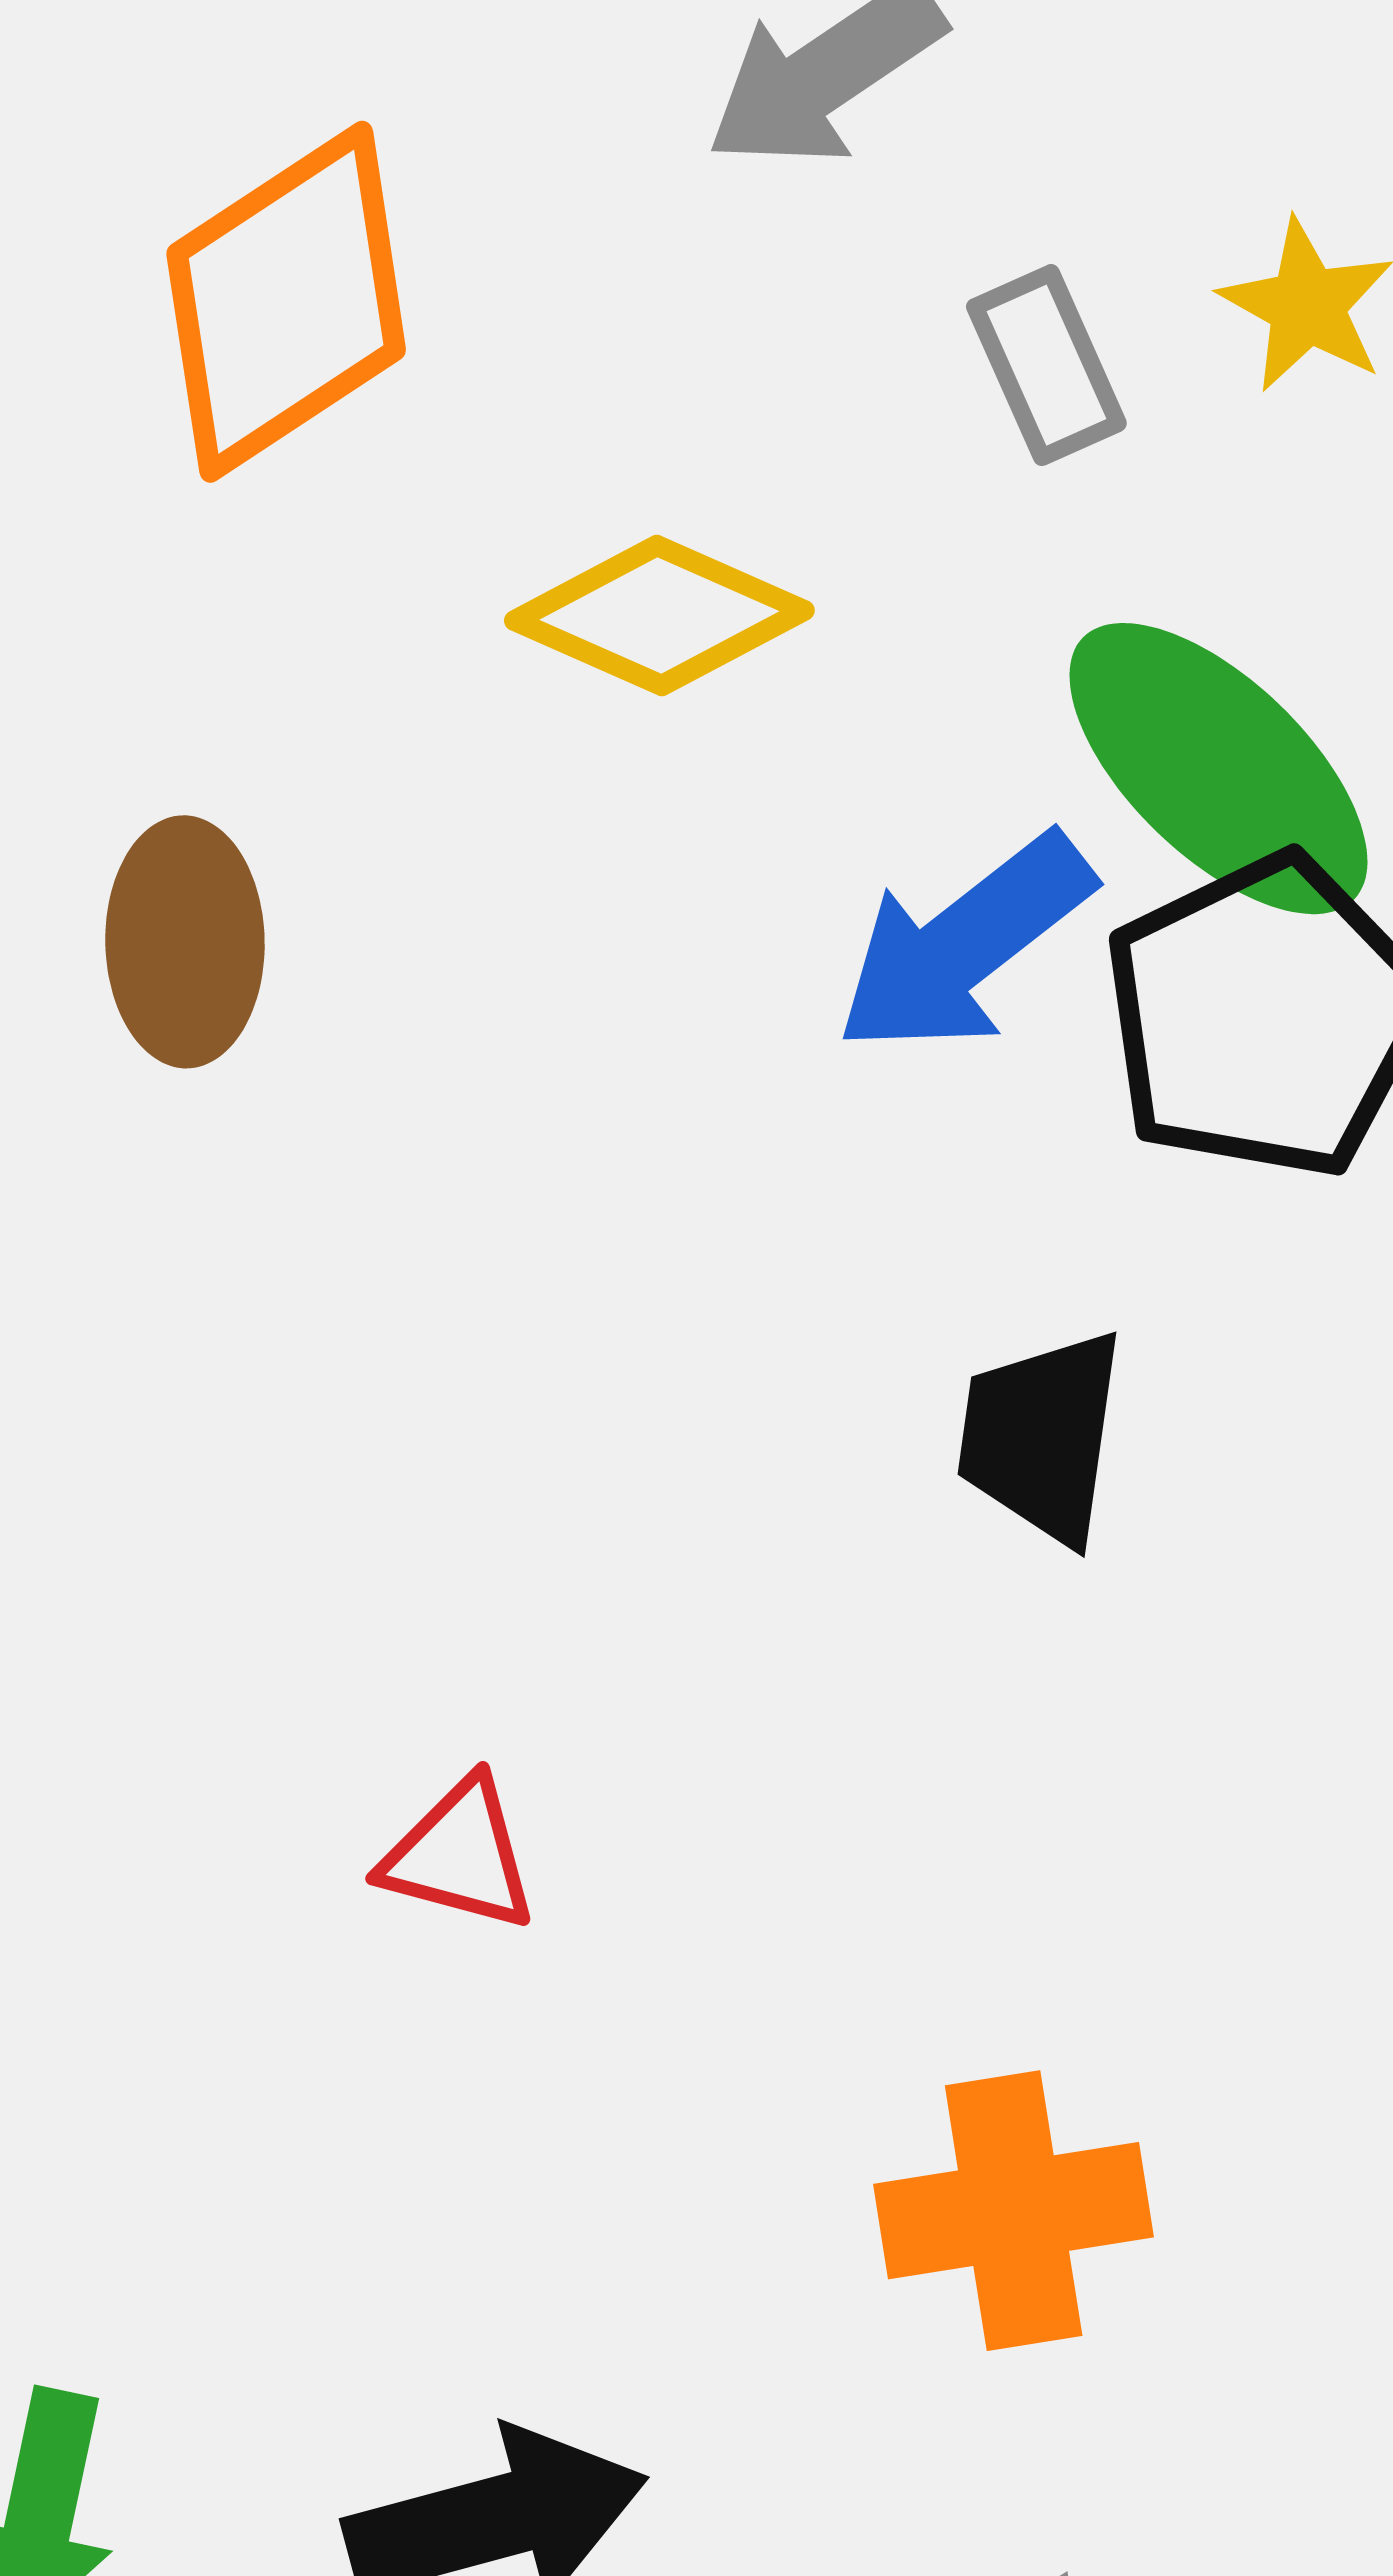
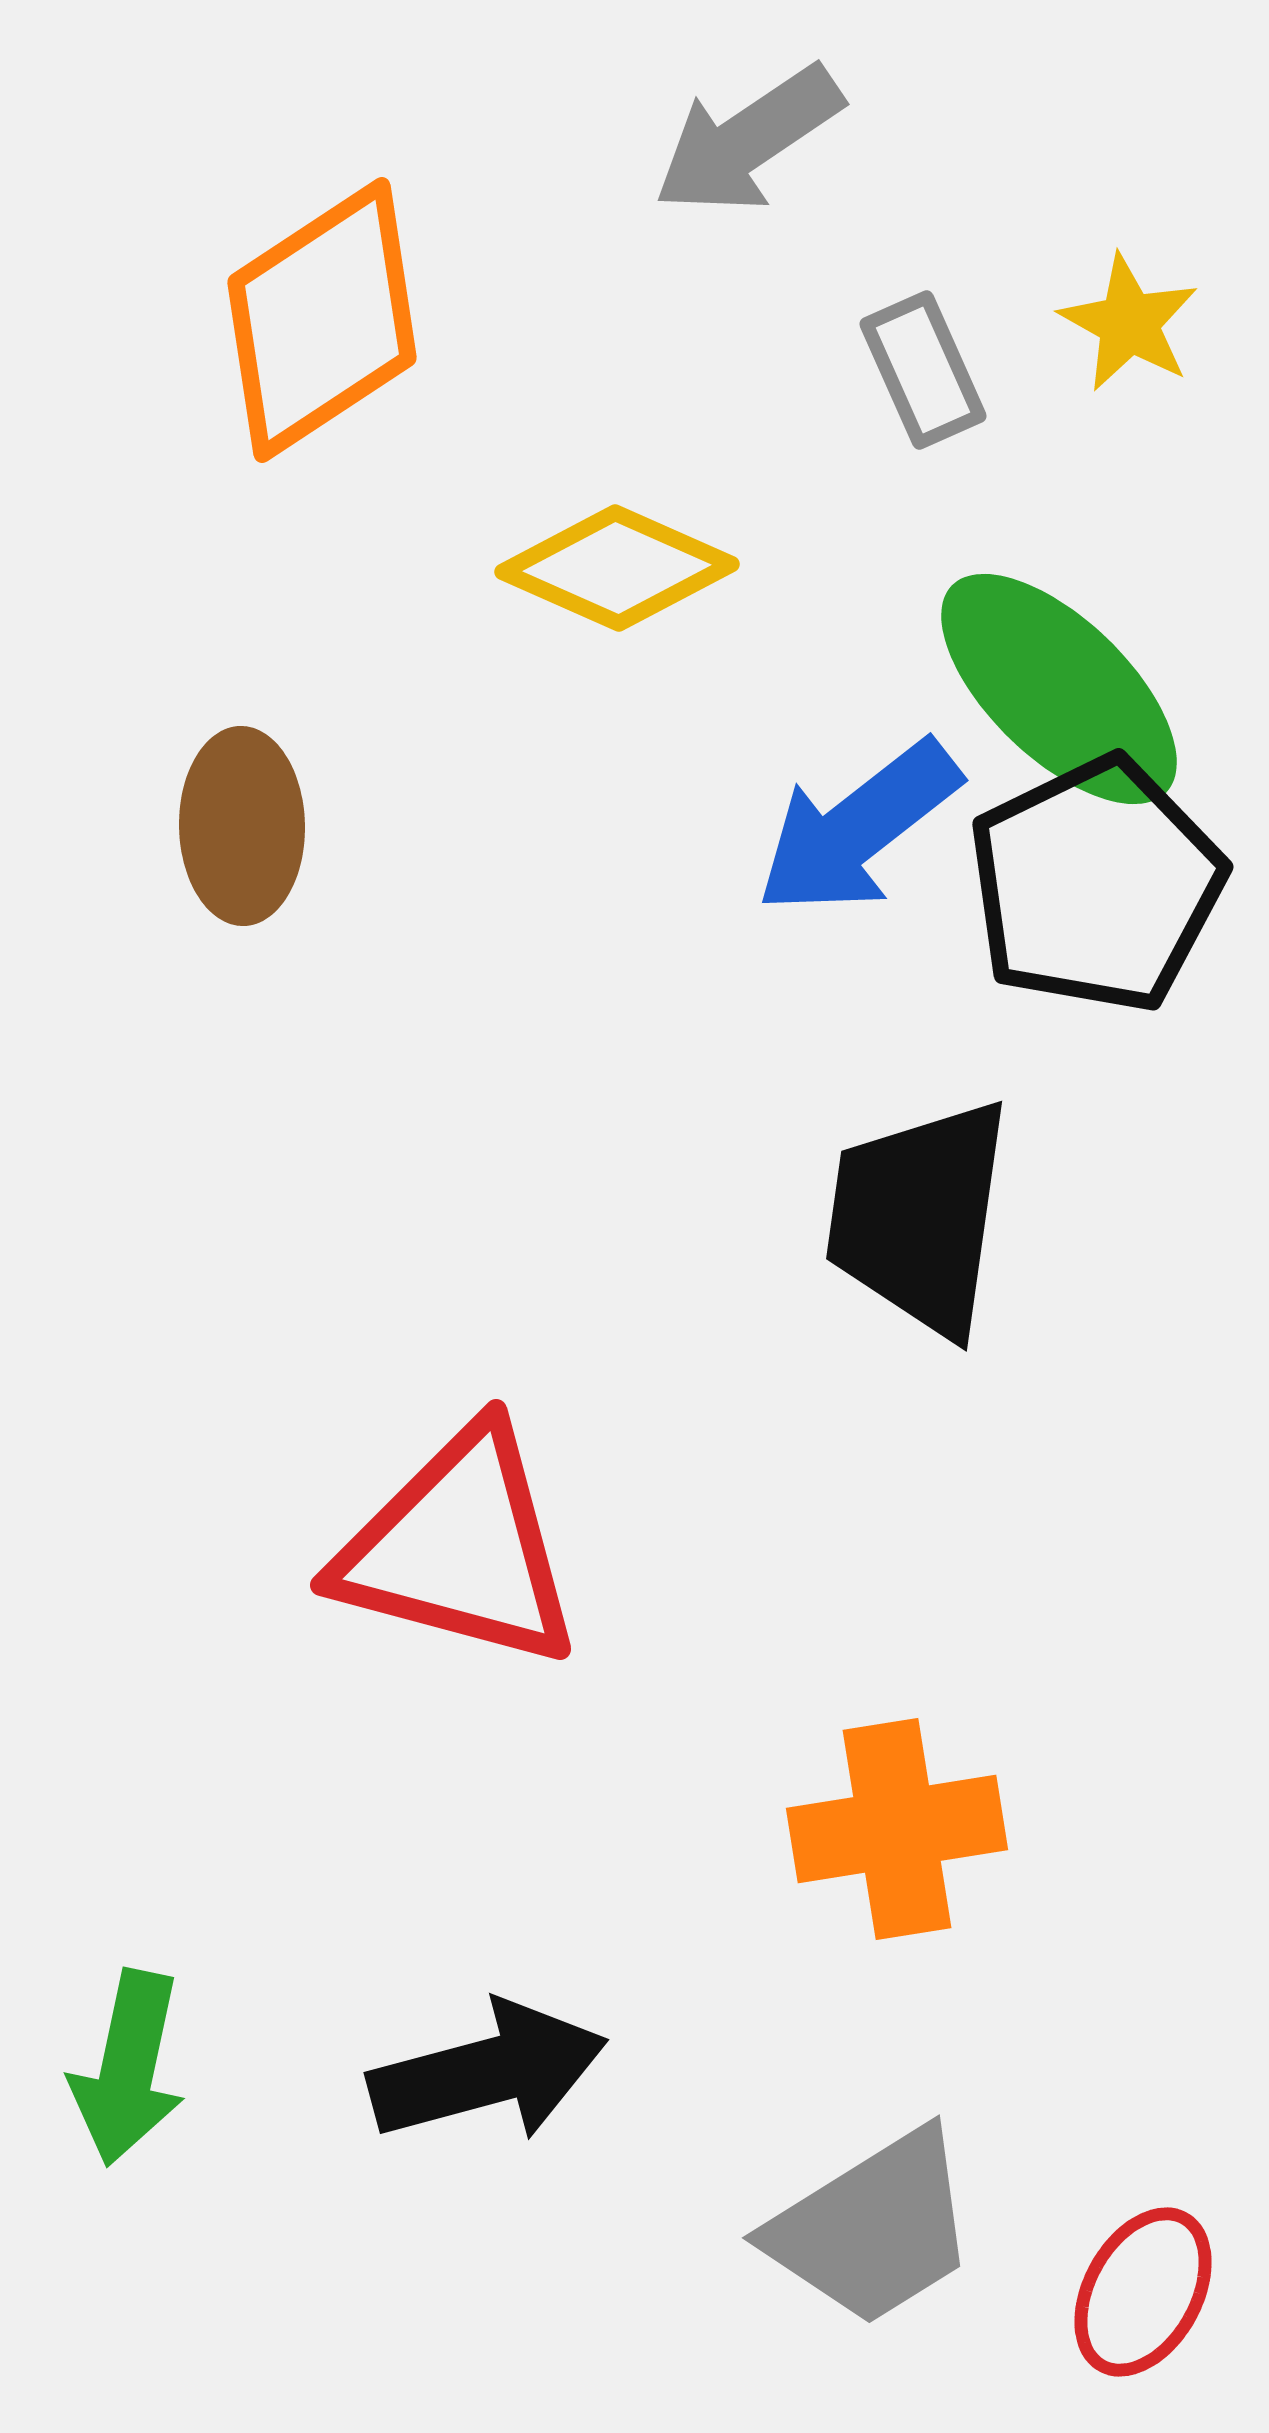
black trapezoid: (1041, 1436) -> (919, 1217), size x1.4
red triangle: (459, 1855) -> (459, 1548), size x2.0

